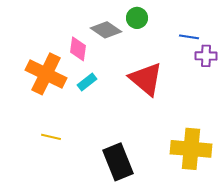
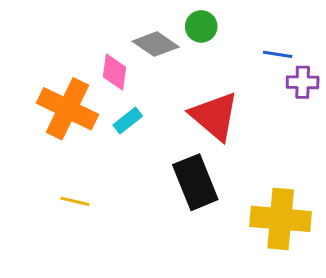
black rectangle: (118, 162) -> (195, 182), moved

